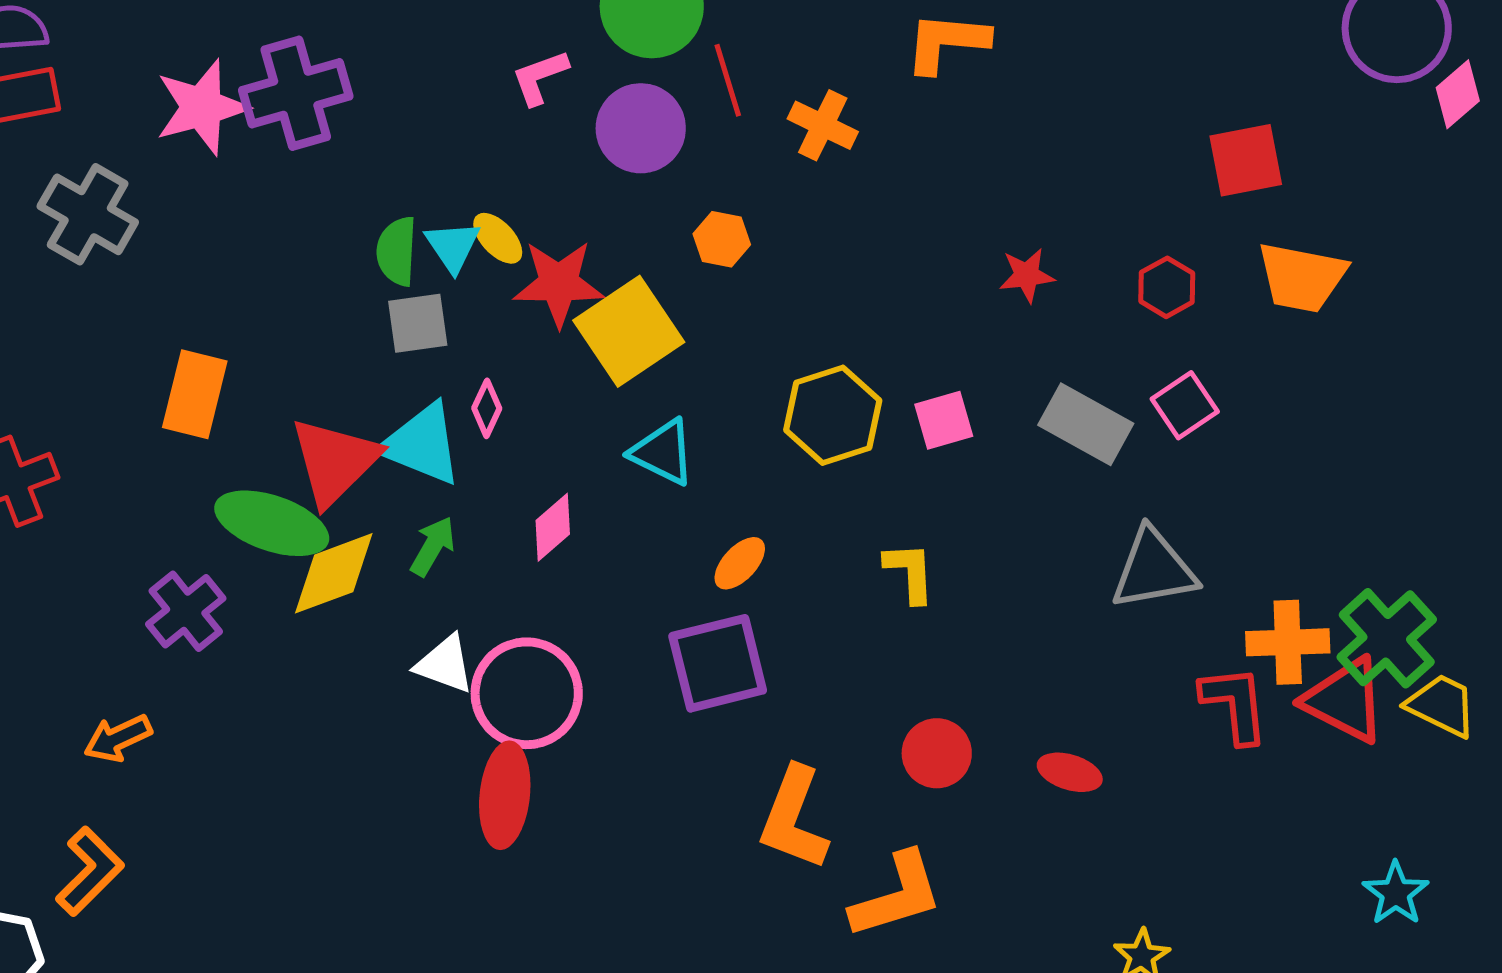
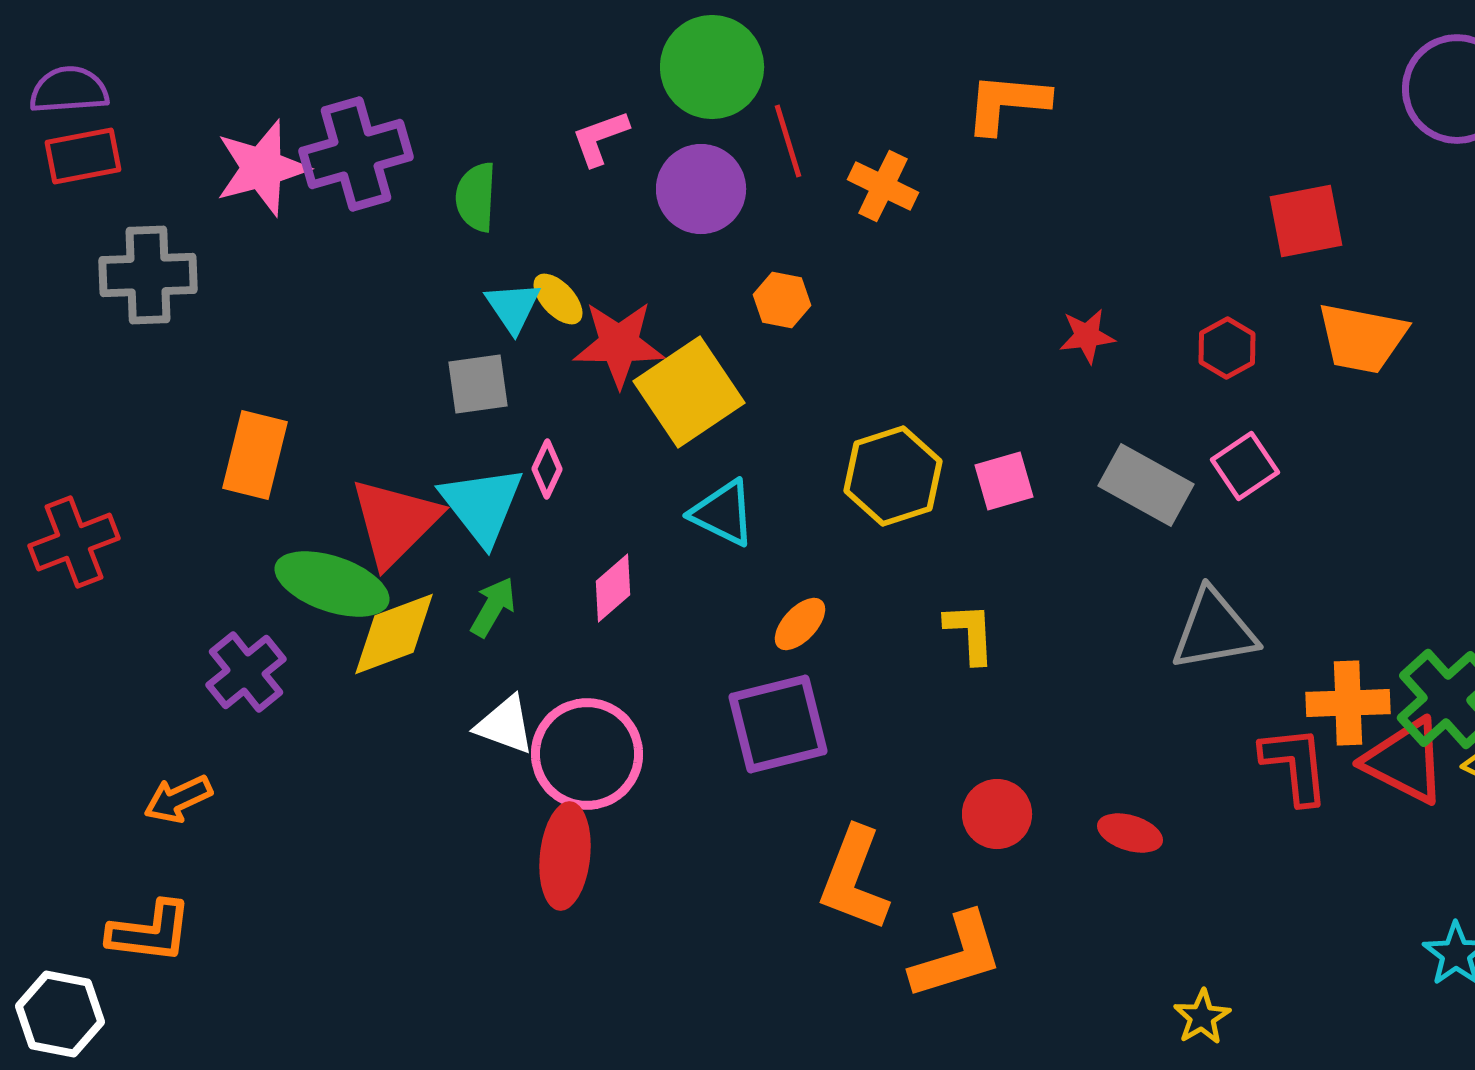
gray cross: (88, 214) -> (148, 275), turned -32
green semicircle: (397, 251) -> (476, 197), moved
cyan triangle: (422, 444) -> (482, 505), turned 30
orange L-shape: (90, 871) -> (150, 932), turned 52

